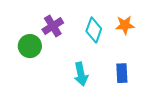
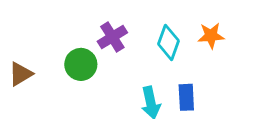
blue rectangle: (122, 73) -> (186, 97), moved

